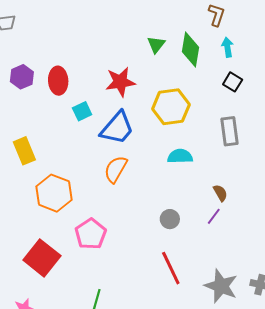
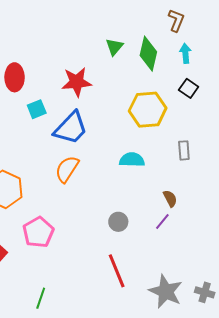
yellow hexagon: (171, 107) -> (148, 110), moved
gray rectangle: (230, 131) -> (184, 150), moved, size x0.7

